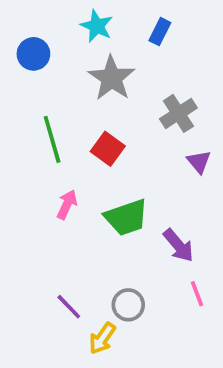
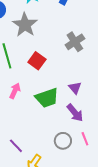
gray star: (112, 78) -> (25, 25), moved
purple triangle: (199, 162) -> (75, 88), moved
gray circle: (128, 305) -> (63, 141), moved

